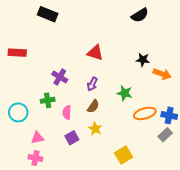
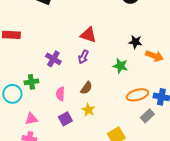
purple arrow: (92, 84) -> (83, 57), moved
green star: (125, 93) -> (120, 66), moved
green cross: (48, 100) -> (31, 82), moved
gray rectangle: (165, 135) -> (147, 116), moved

